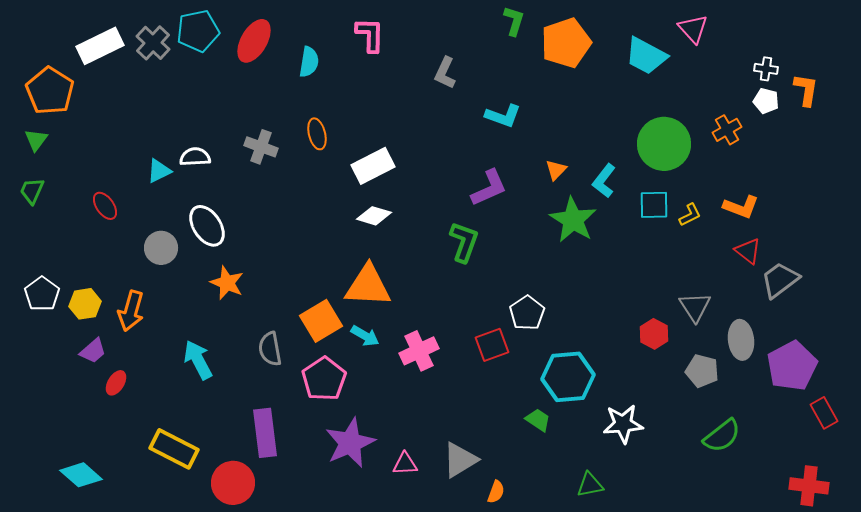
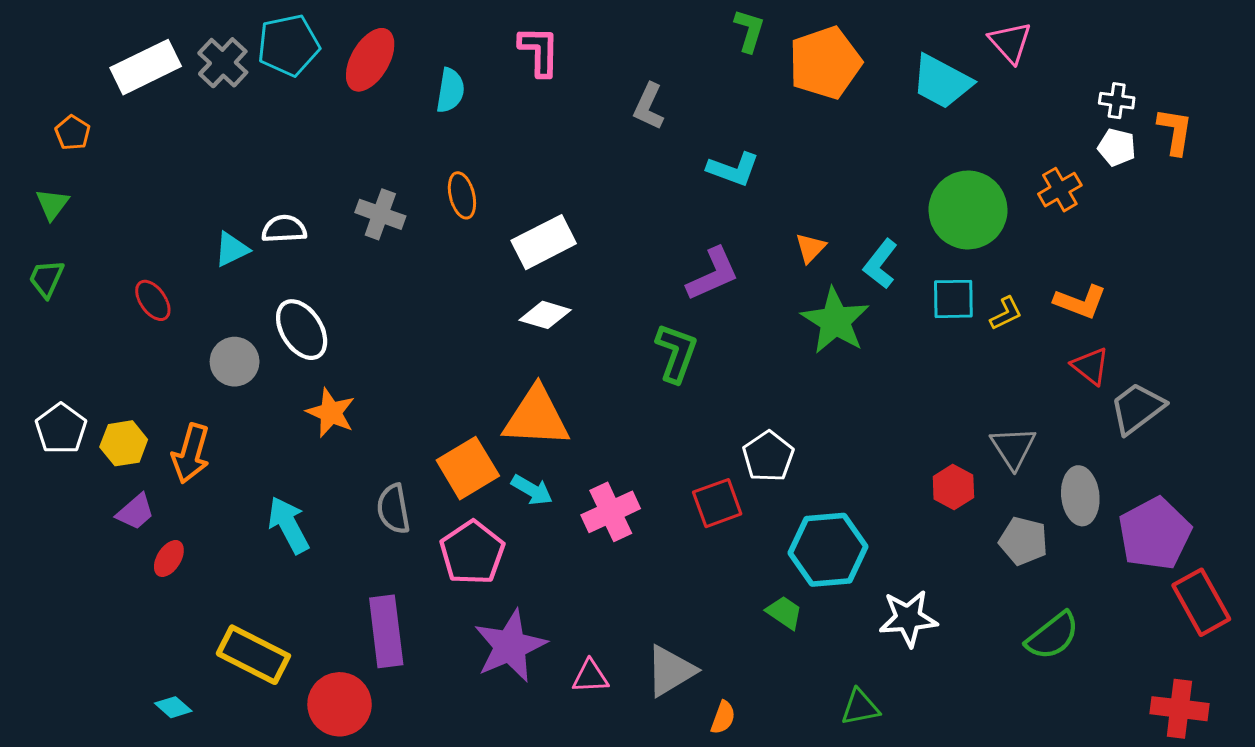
orange pentagon: (50, 91) -> (73, 133), size x0.5
red rectangle: (824, 413) -> (1201, 602), size x1.4
cyan diamond: (81, 475) -> (173, 707), moved, size x0.6

